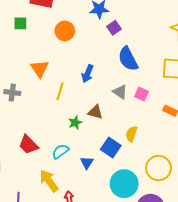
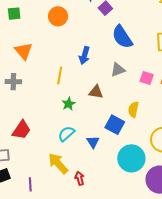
orange triangle: (40, 69) -> (24, 51), moved
gray triangle: (120, 92) -> (118, 70), turned -49
pink square: (141, 94) -> (147, 78), moved
green star: (75, 123) -> (69, 104), moved
red trapezoid: (28, 145) -> (21, 130), moved, turned -95

